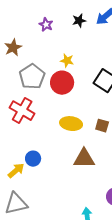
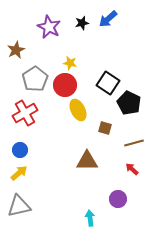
purple star: (46, 25) -> (49, 27), size x1.6
red cross: (22, 111) -> (25, 113), turned 30
yellow ellipse: (71, 124) -> (78, 110), moved, turned 55
blue circle: (33, 159) -> (20, 150), moved

